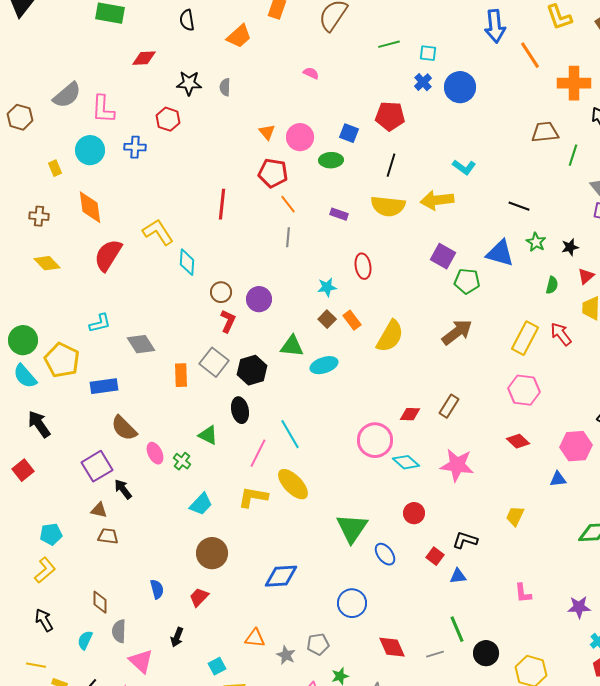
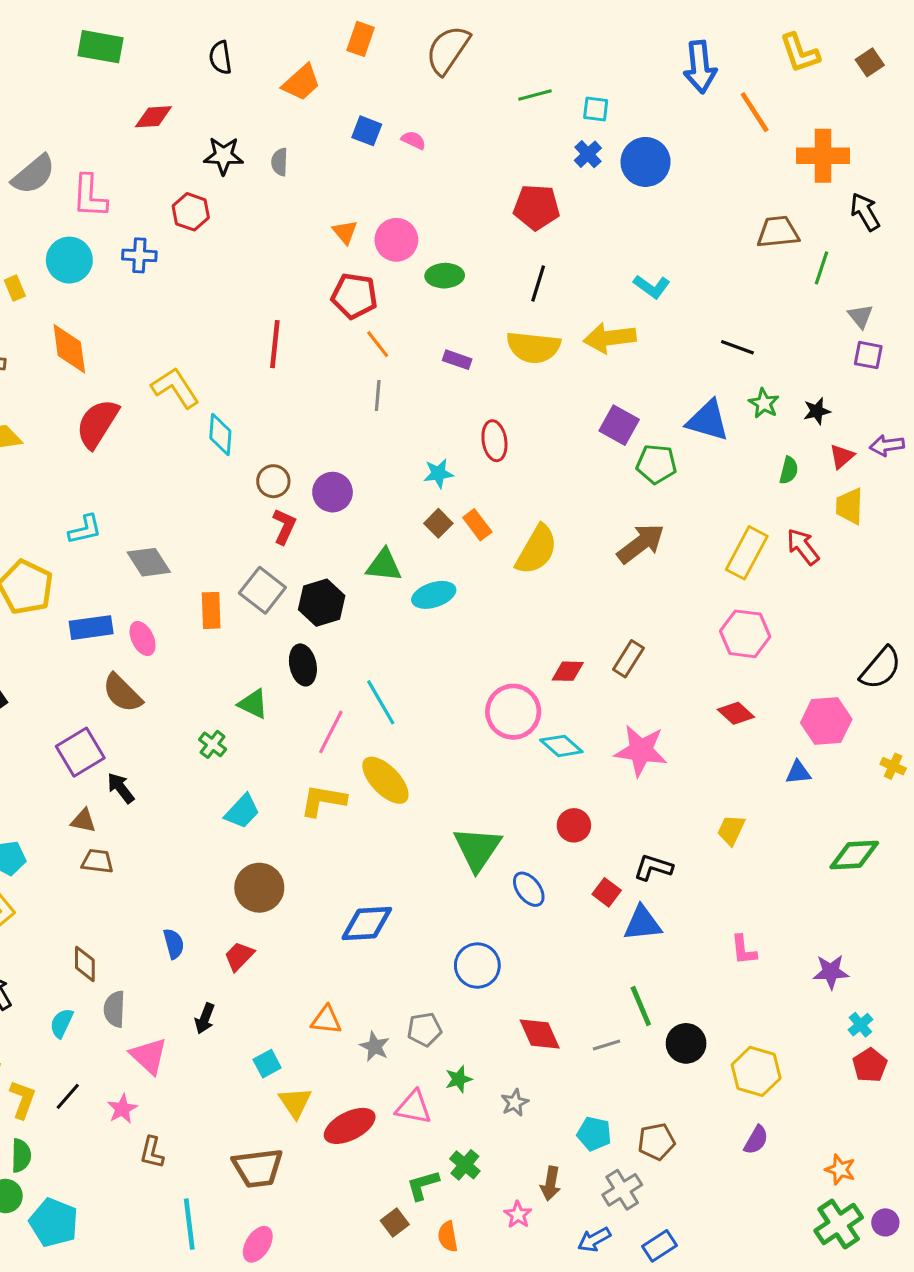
blue square: (349, 133) -> (367, 131), moved
pink ellipse: (155, 453) -> (143, 638), moved
blue triangle: (458, 576) -> (642, 923), size x1.5

